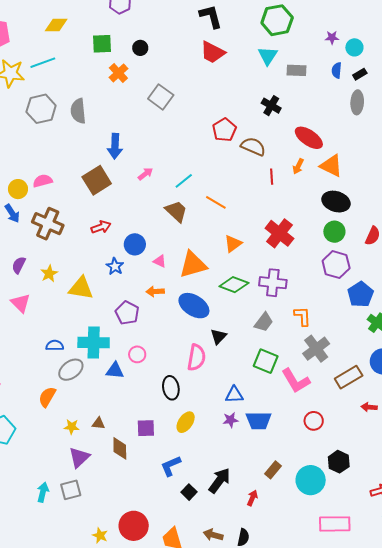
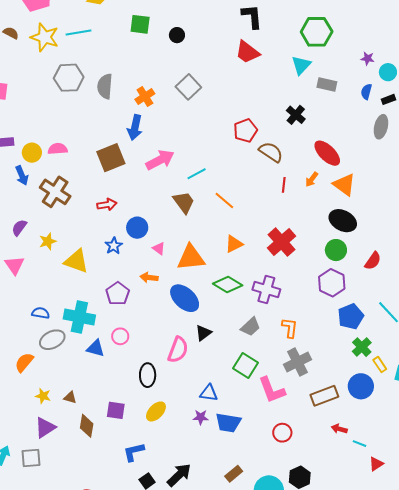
orange cross: (118, 73) -> (145, 97), moved
pink arrow: (145, 174) -> (160, 160), size x1.8

